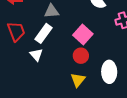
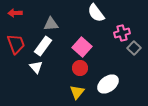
white ellipse: (109, 72) -> (108, 84), turned 55

